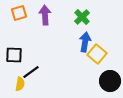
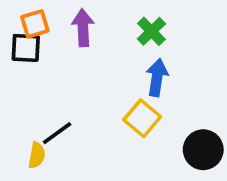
yellow square: (97, 54) -> (142, 118), moved
black square: (14, 55) -> (26, 48), moved

